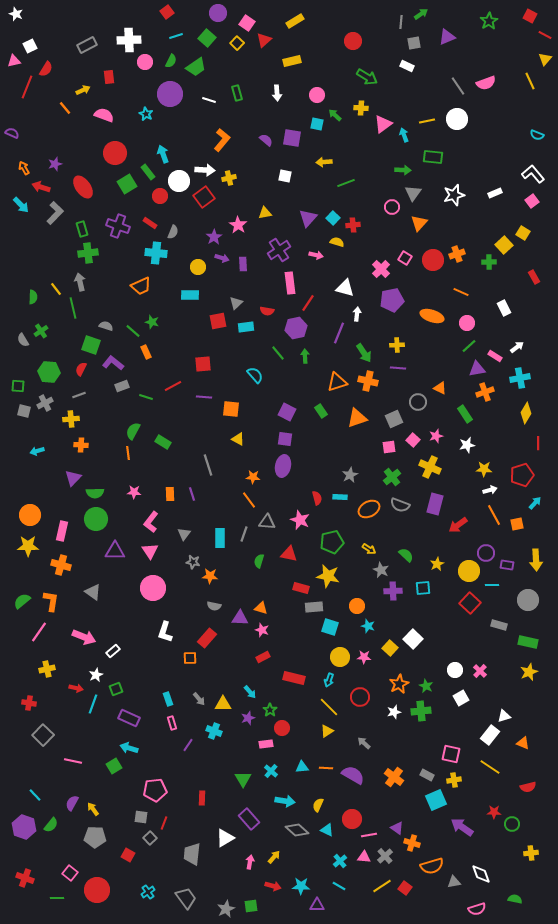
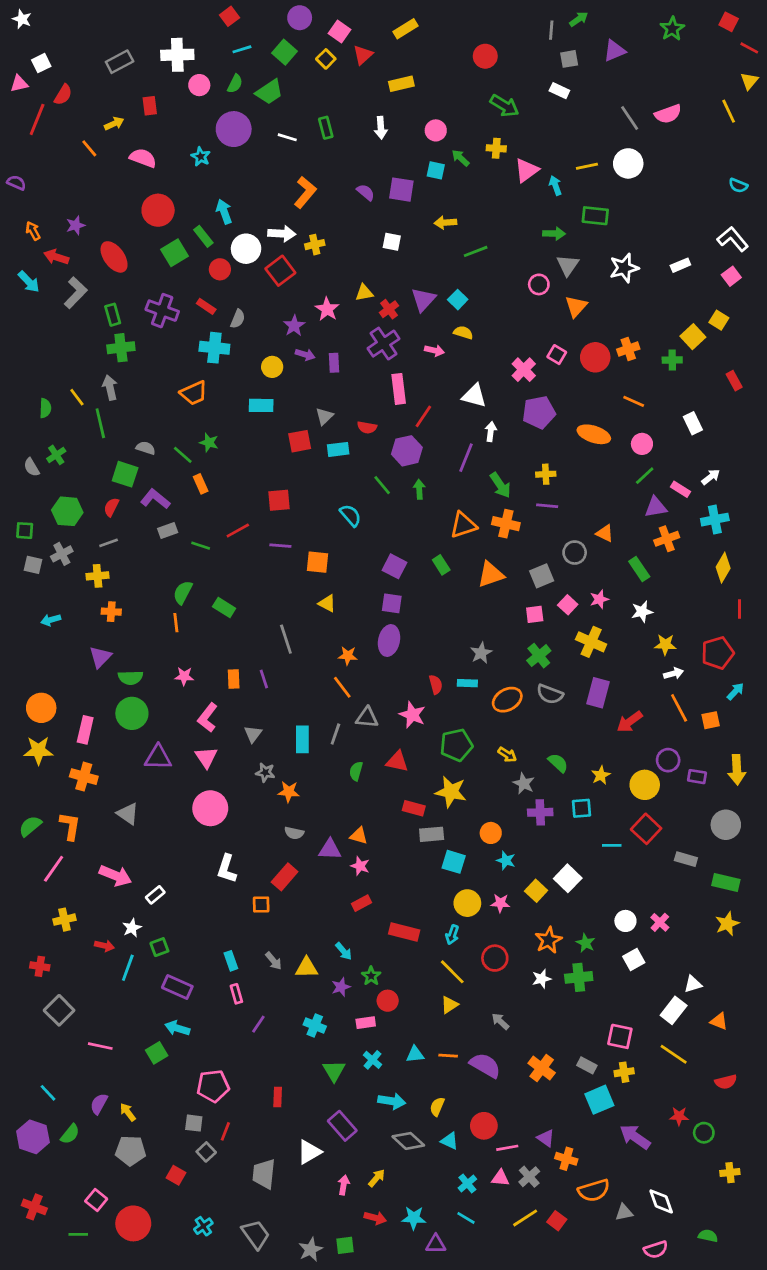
red cross: (353, 225) -> (389, 309), moved, turned -32
cyan line: (492, 585) -> (612, 845), moved
cyan cross: (214, 731) -> (315, 1025), moved

